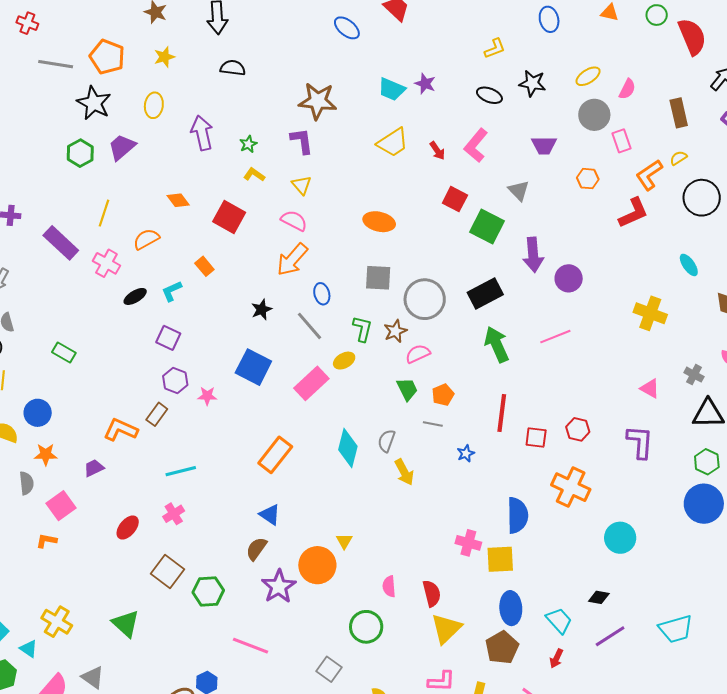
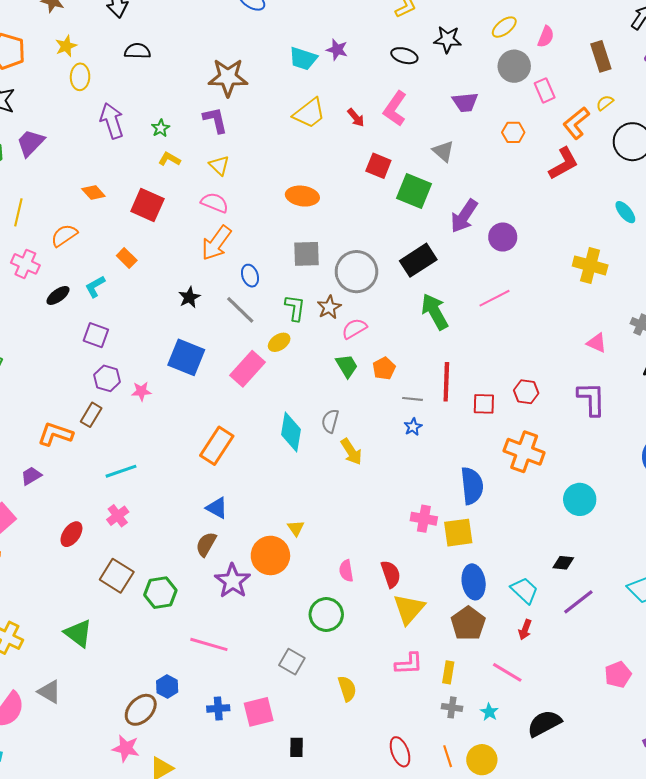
yellow ellipse: (154, 105) -> (80, 77), moved
purple arrow: (533, 255) -> (464, 216), turned 44
gray line: (433, 424) -> (412, 399), moved

